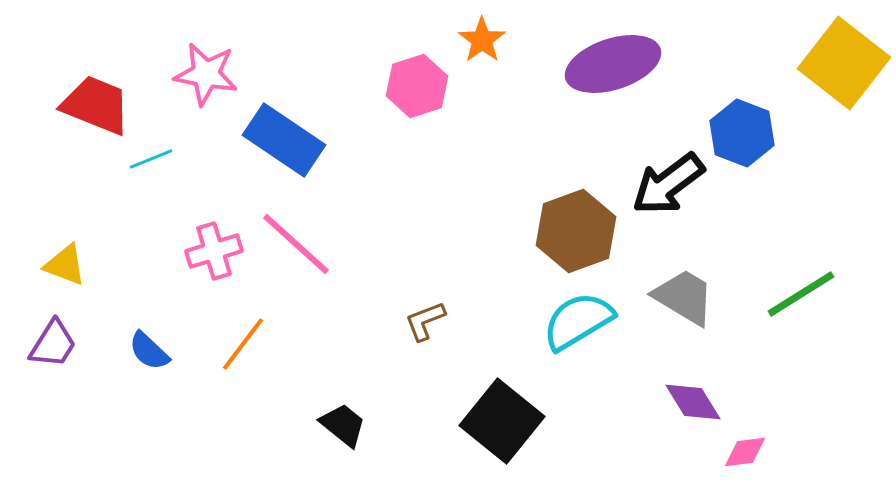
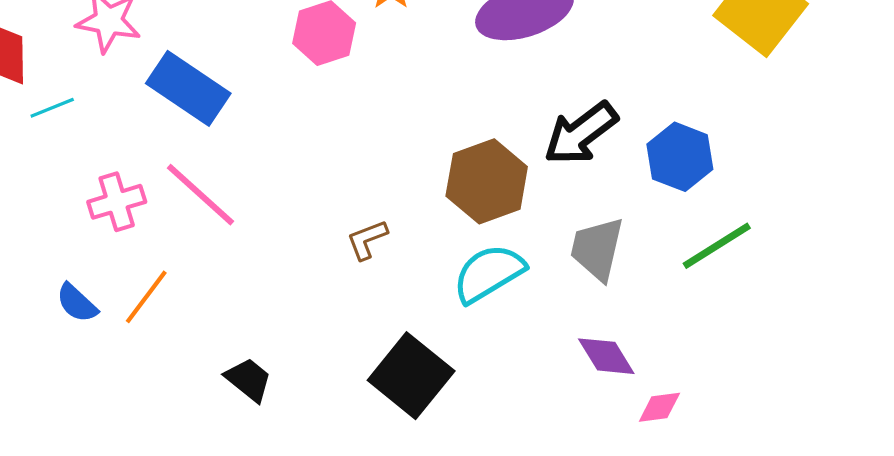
blue hexagon: (742, 133) -> (680, 157), moved
gray trapezoid: (684, 297) -> (597, 249), turned -108
brown L-shape: (425, 321) -> (367, 240), moved
blue semicircle: (149, 351) -> (77, 303), moved

